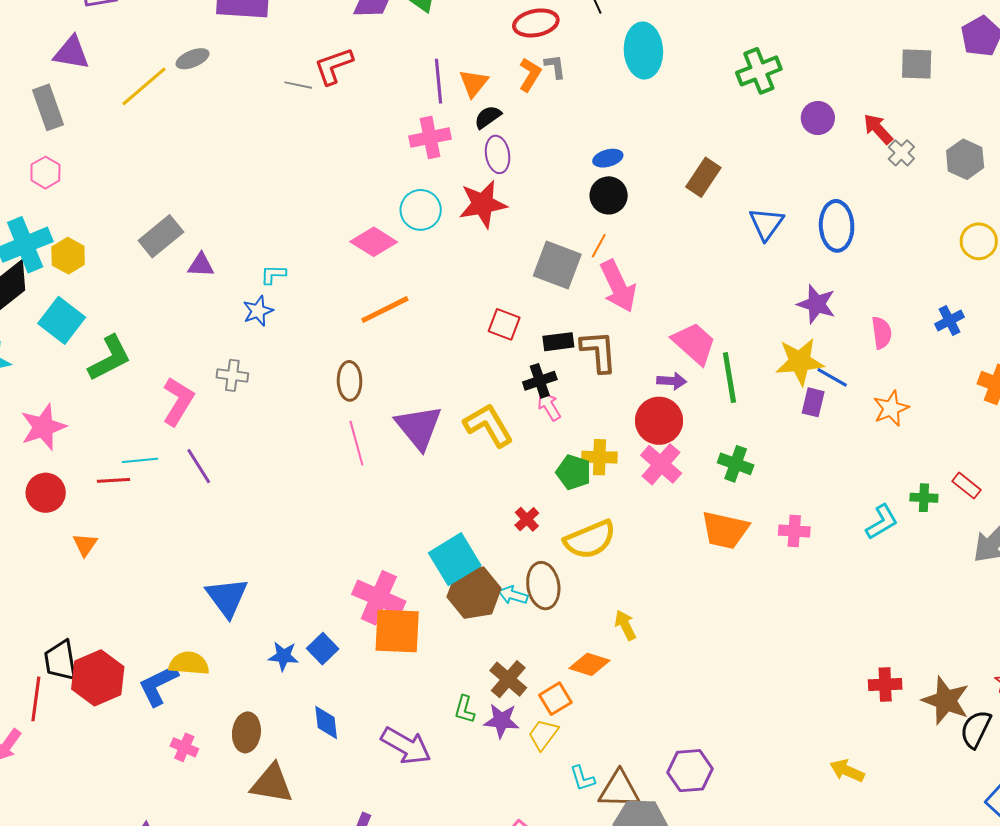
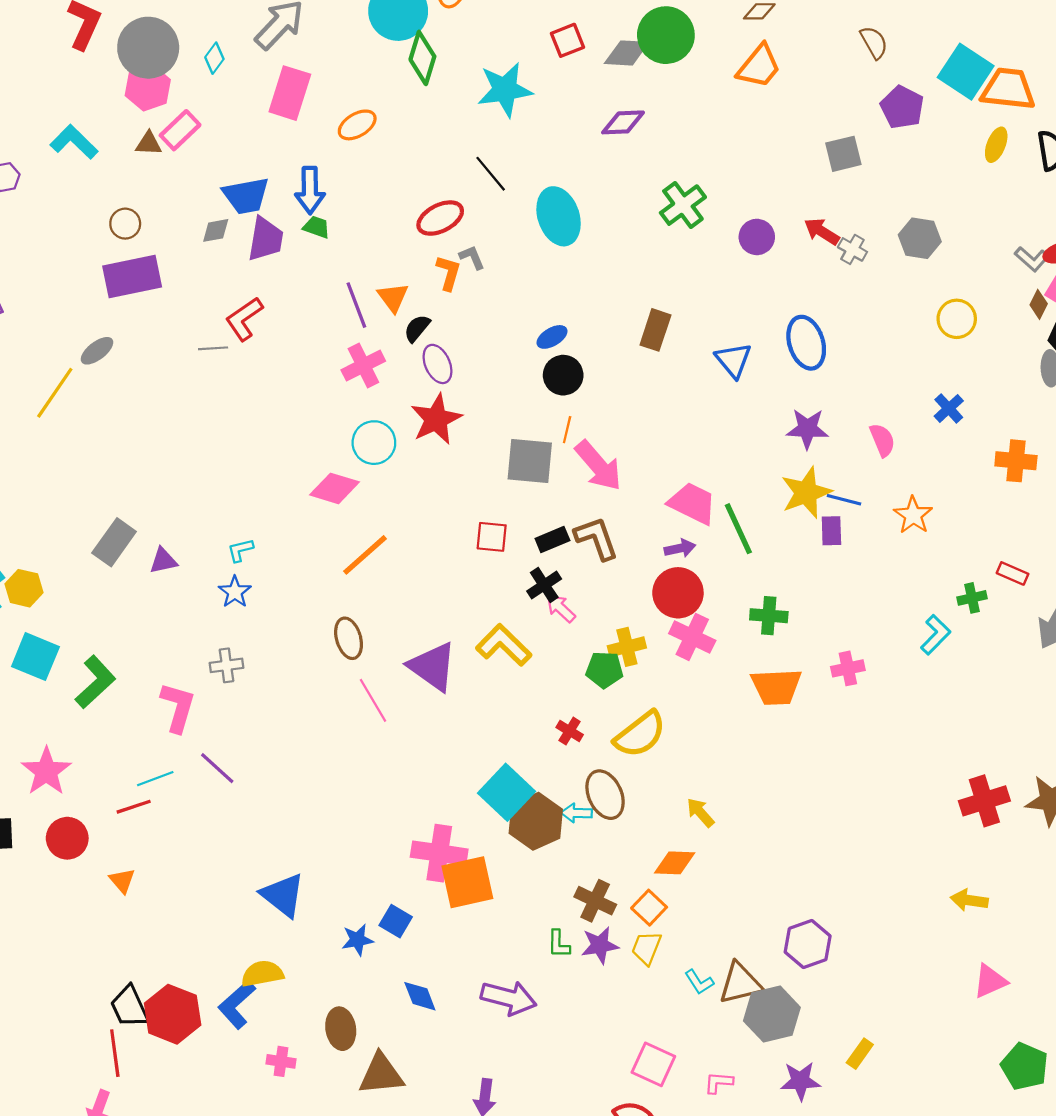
red cross: (885, 684) -> (984, 801), size x1.4

